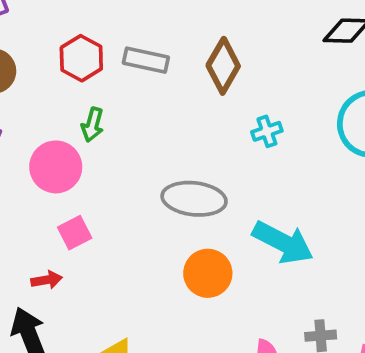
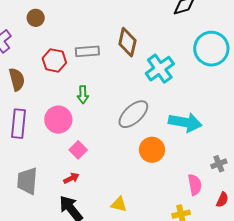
green arrow: (92, 125) -> (83, 95), moved
cyan cross: (267, 131) -> (160, 69), size x1.8
gray ellipse: (194, 199) -> (133, 114), turned -32

